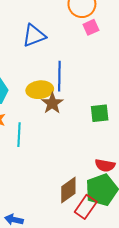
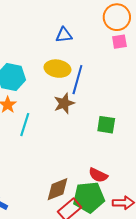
blue triangle: (34, 36) -> (64, 35), size x0.7
yellow ellipse: (40, 90) -> (57, 69), moved

